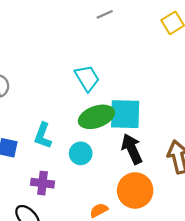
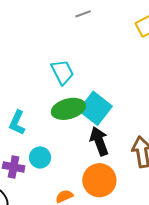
cyan square: (125, 114) -> (95, 108), turned 32
cyan circle: (81, 153) -> (40, 158), moved

